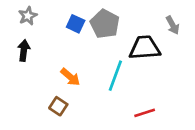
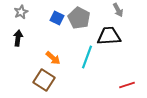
gray arrow: (173, 25) -> (118, 10), moved
brown square: (58, 106) -> (44, 80), size x1.5
red line: (145, 113) -> (127, 85), moved

